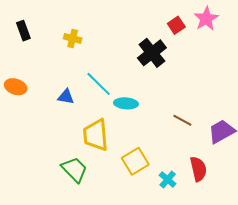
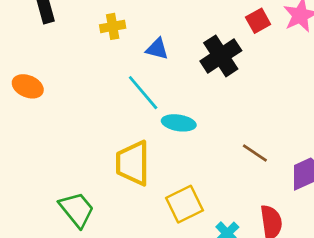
yellow cross: (73, 38) -> (113, 26), turned -30
blue triangle: (66, 97) -> (157, 49), moved
green trapezoid: (74, 169) -> (77, 210), moved

